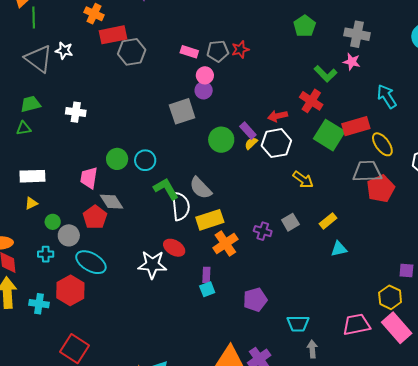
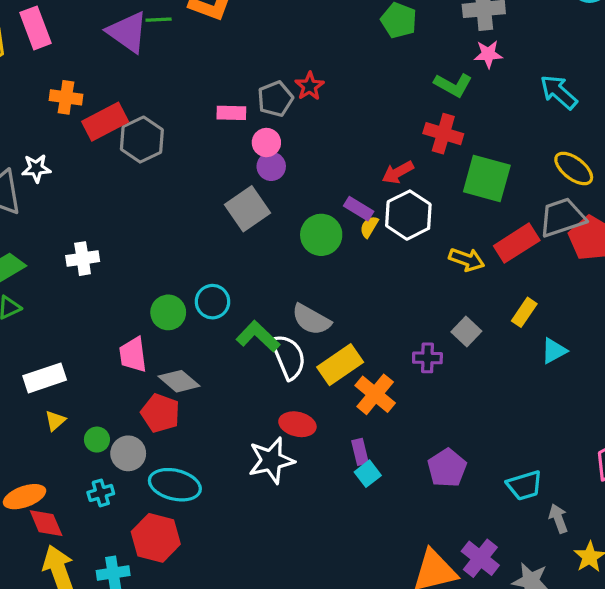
red rectangle: (356, 126) -> (517, 243), moved

